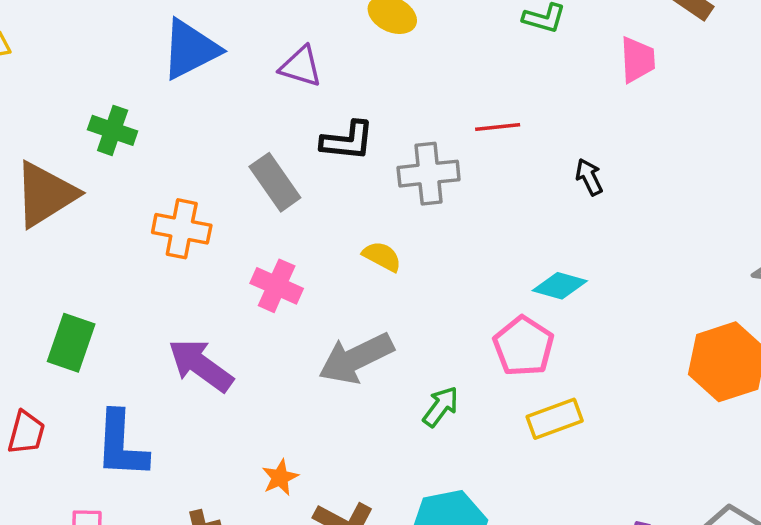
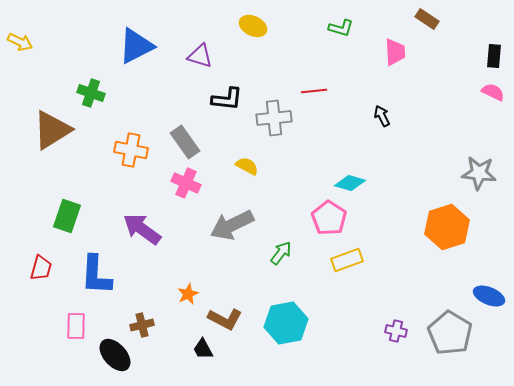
black arrow: (589, 177) -> (382, 116), moved
gray rectangle: (275, 182) -> (185, 142), moved

